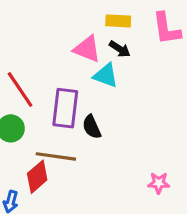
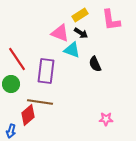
yellow rectangle: (118, 21) -> (80, 15), turned -35
black semicircle: (92, 127) -> (95, 64), moved

